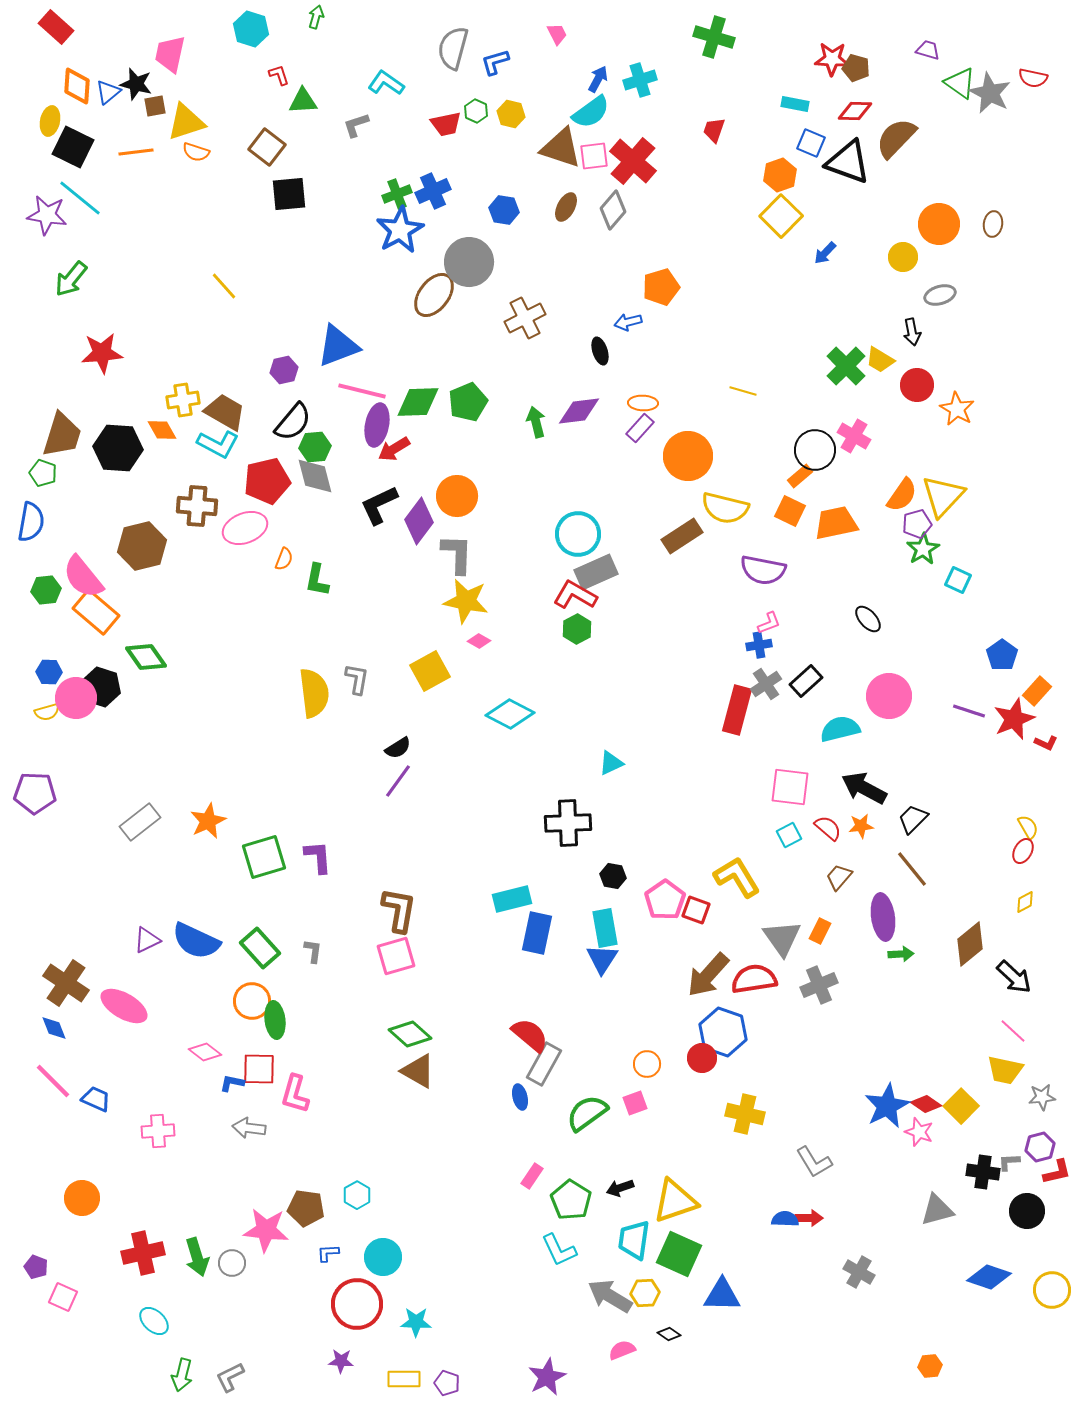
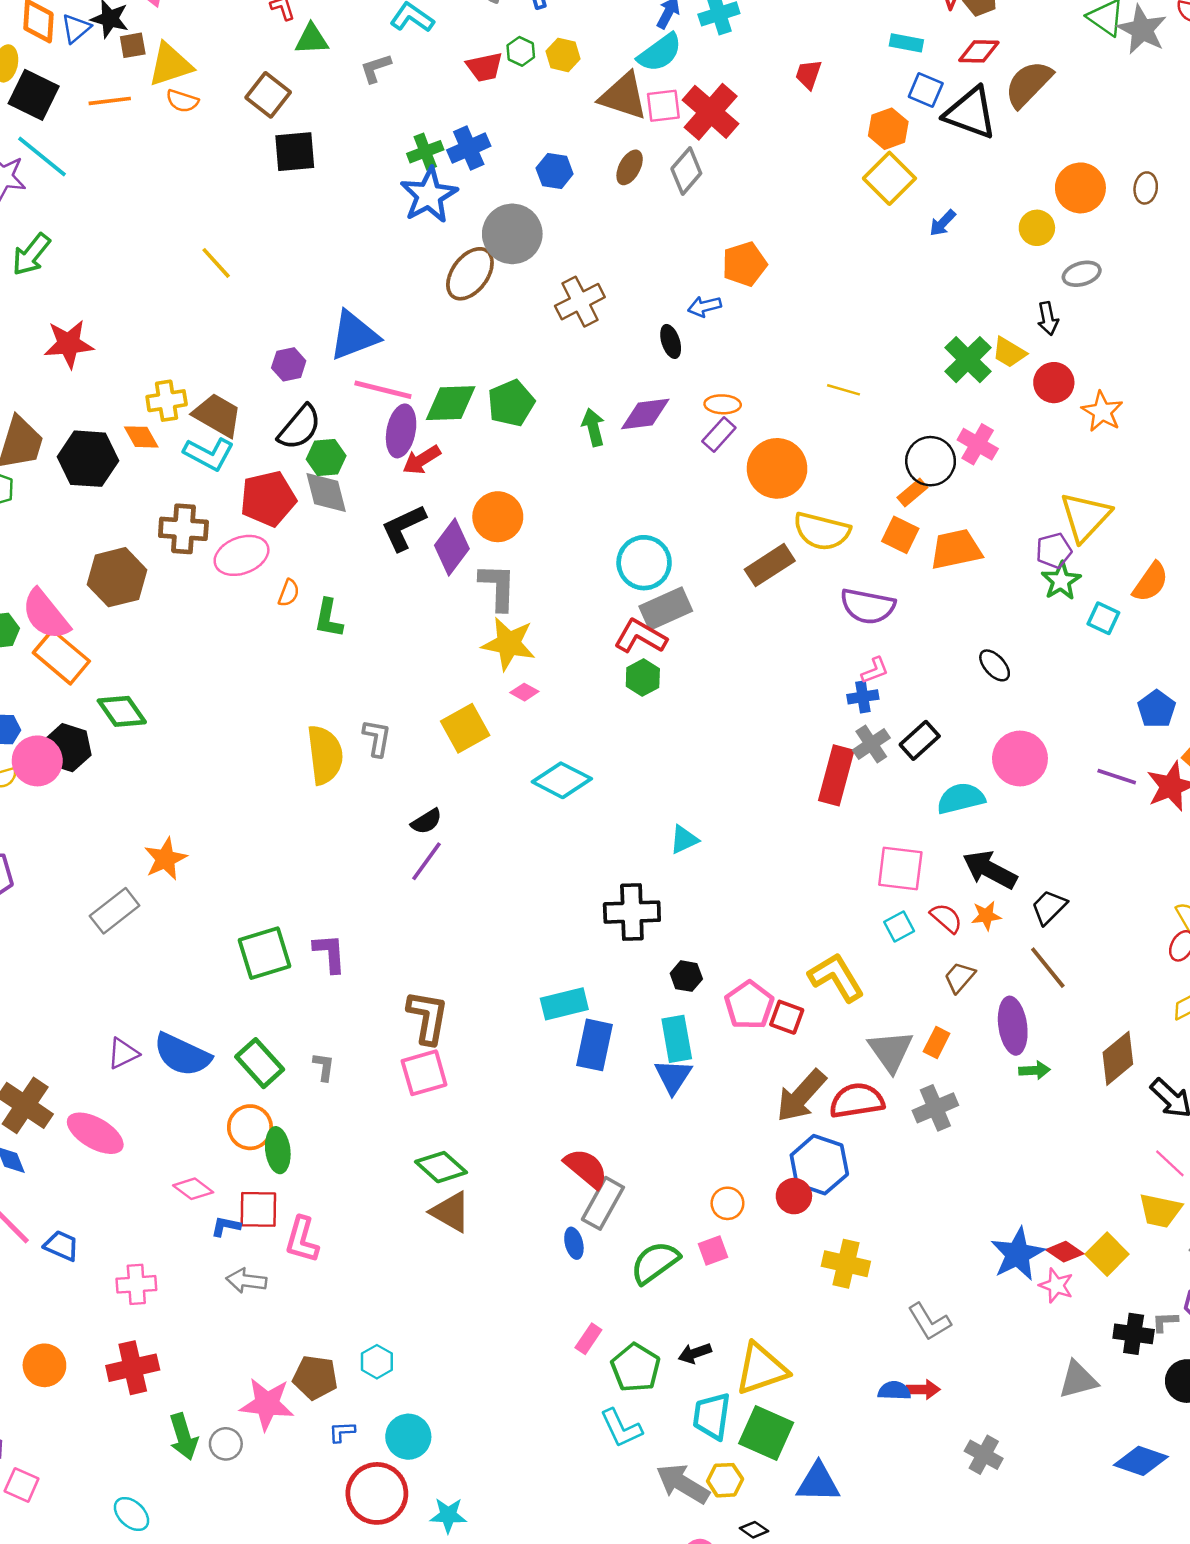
orange semicircle: (902, 495) -> (1151, 582), moved
orange star: (208, 821) -> (165, 859), moved
red cross: (143, 1253) -> (133, 1368), moved

